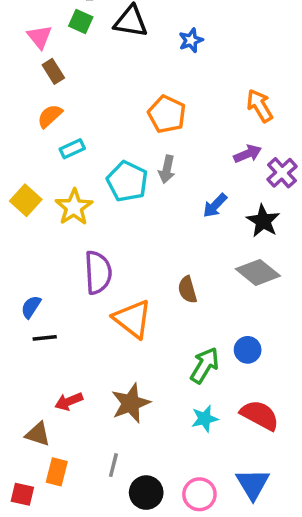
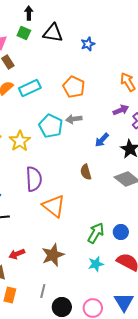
cyan rectangle: (72, 149) -> (30, 88), moved, size x1.5
gray arrow: (167, 169) -> (74, 119), turned 70
brown semicircle: (187, 290) -> (86, 172), moved
blue circle: (248, 350) -> (121, 232), moved

